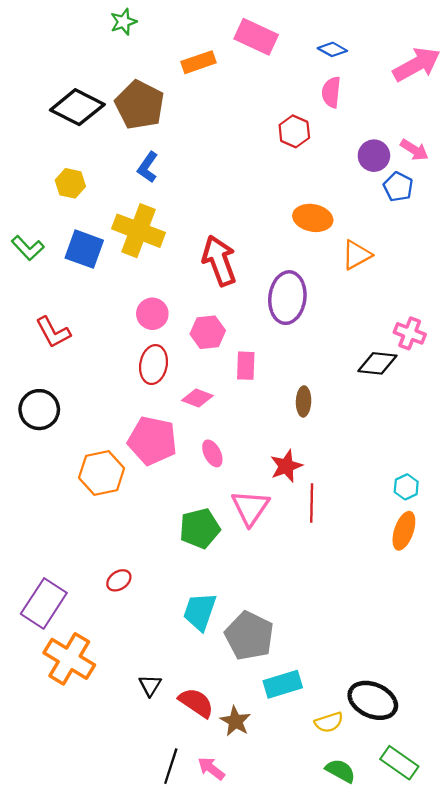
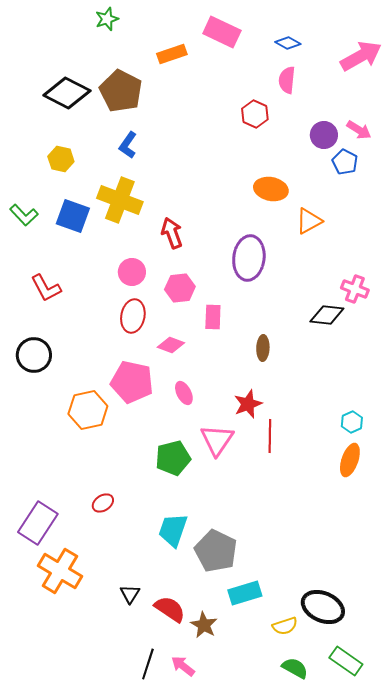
red arrow: (219, 261) -> (172, 233), moved, size x0.7

